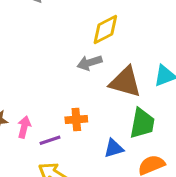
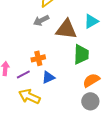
blue triangle: (114, 148) -> (48, 77), moved

